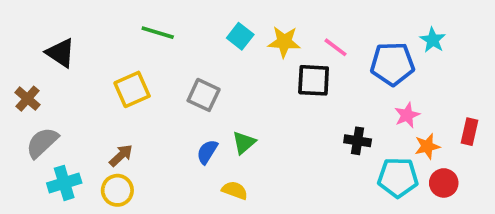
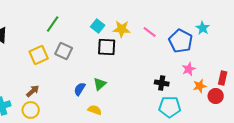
green line: (158, 33) -> (53, 24), turned -72
blue pentagon: (392, 64) -> (181, 41), turned 30
black square: (314, 80) -> (107, 47), moved
gray square: (204, 95) -> (64, 51), moved
cyan pentagon: (398, 177) -> (170, 107), moved
red circle: (444, 183) -> (216, 96), moved

